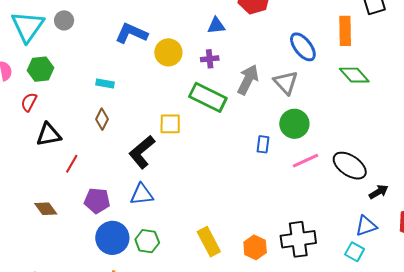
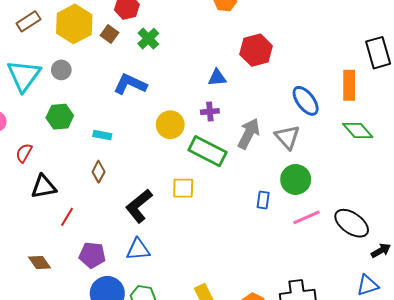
yellow circle: (168, 52) -> (170, 125), moved
green hexagon: (40, 69) -> (60, 117), moved
yellow square: (170, 124) -> (183, 188), moved

